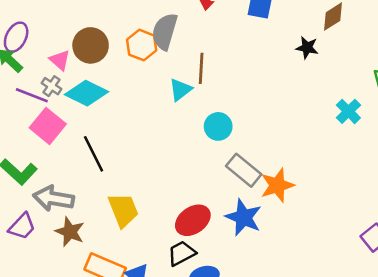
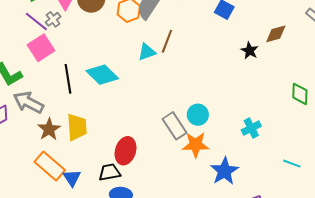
cyan diamond: (87, 93) -> (102, 75), moved
cyan cross: (348, 111) -> (251, 128), moved
cyan circle: (218, 126) -> (198, 115), moved
blue star: (244, 217) -> (224, 171), moved
red ellipse: (193, 220) -> (125, 151), turned -56
brown star: (70, 232) -> (49, 129), moved

